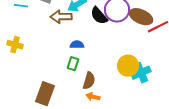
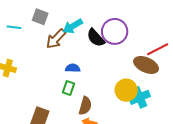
brown arrow: (61, 17) -> (56, 39), turned -45
brown ellipse: (141, 17) -> (146, 65), moved

